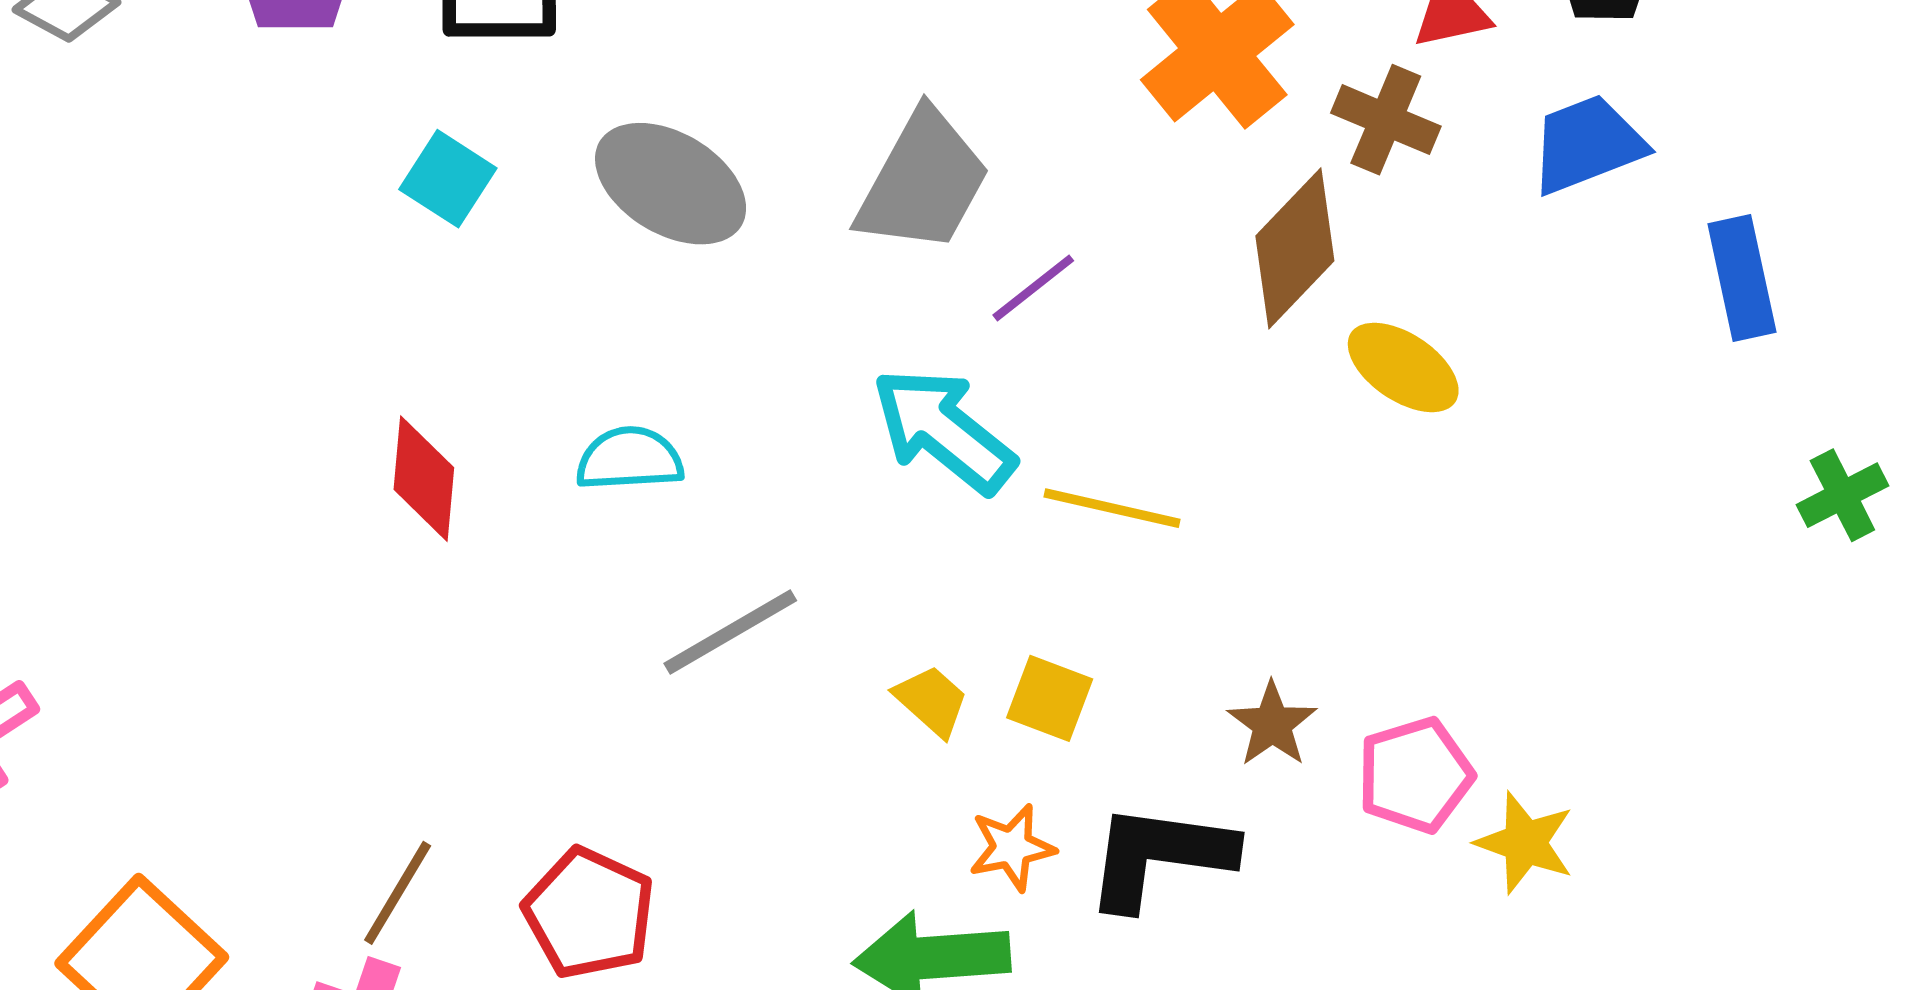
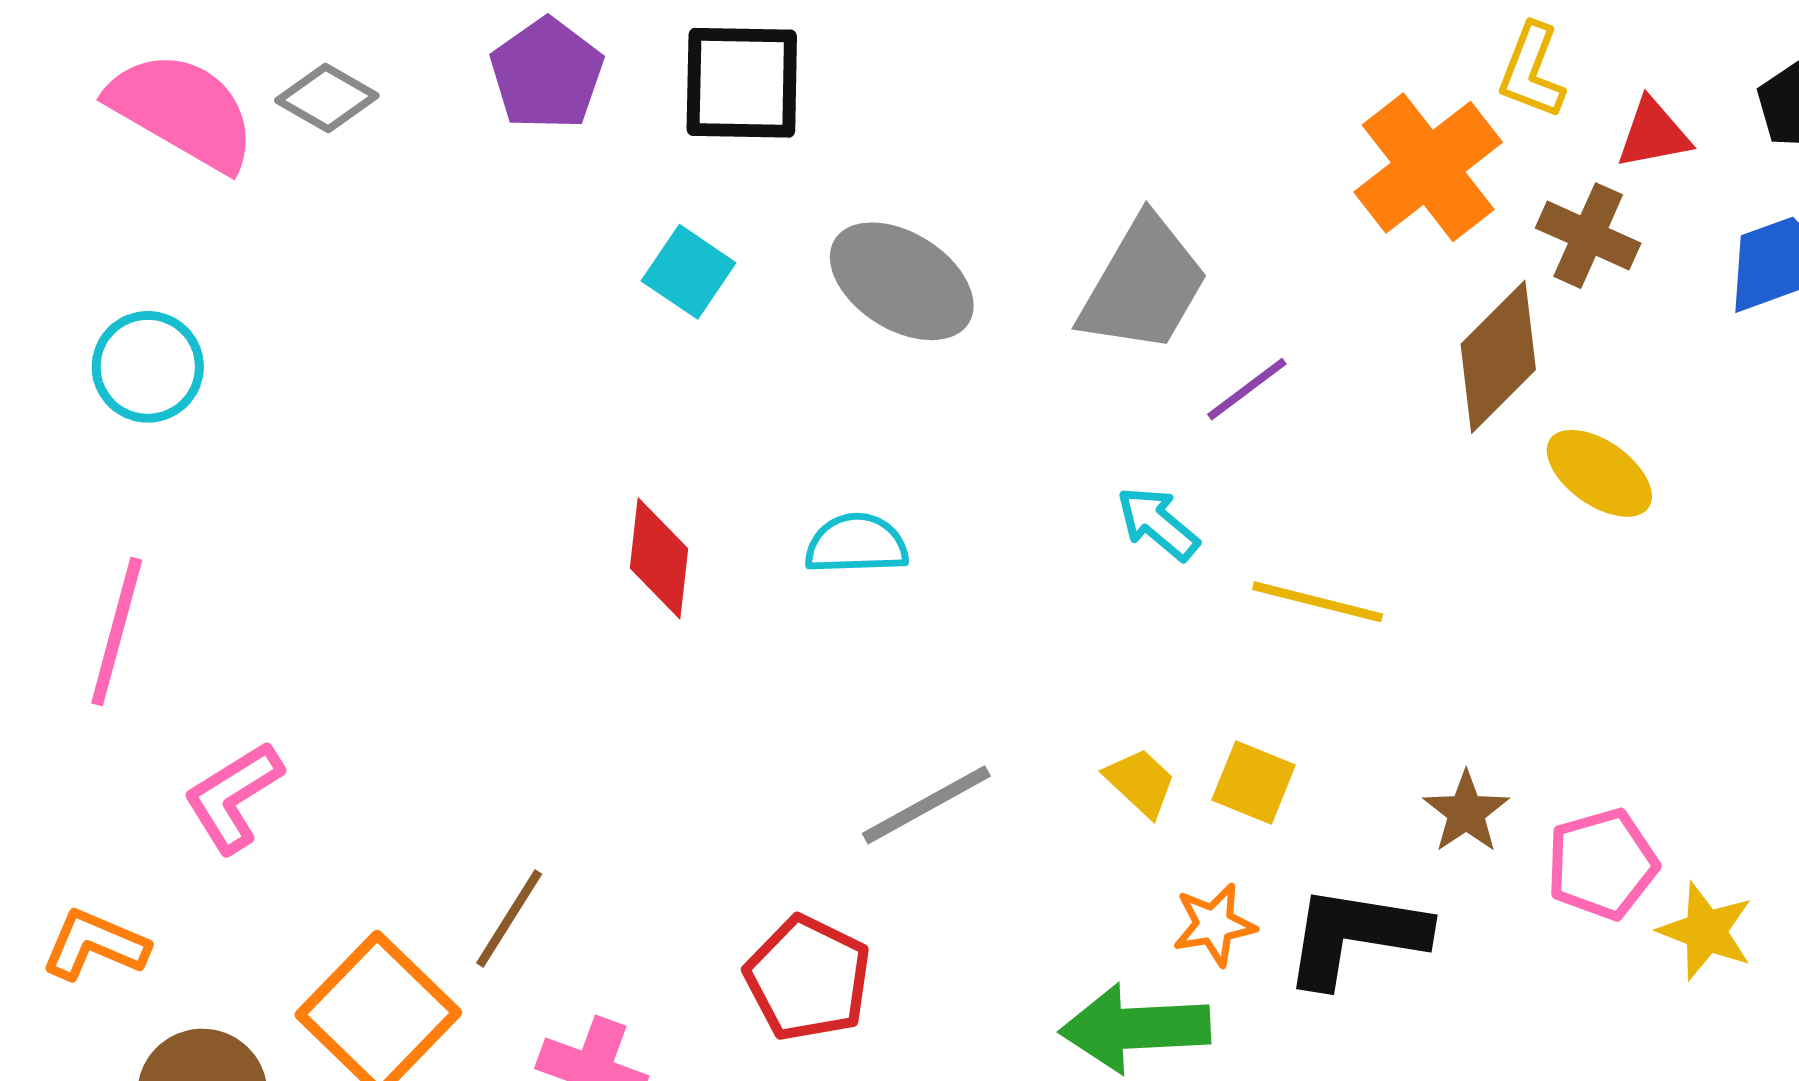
cyan arrow: (944, 430) -> (1158, 523), size x0.6
gray line: (730, 632) -> (926, 805), moved
brown line: (398, 893) -> (509, 918), moved

